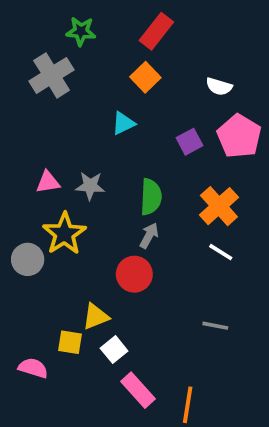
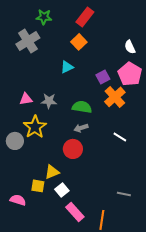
white semicircle: (219, 86) -> (130, 47), moved, turned 48
green semicircle: (151, 197) -> (82, 107), turned -84
orange cross: (219, 206) -> (115, 97), moved
gray arrow: (149, 236) -> (81, 128), turned -136
gray line: (215, 326) -> (124, 194), moved

